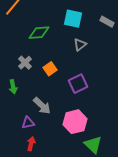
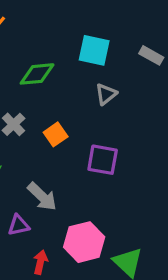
purple square: (78, 84) -> (103, 160), turned 36
pink hexagon: (75, 122) -> (84, 242), moved
red arrow: (31, 144) -> (40, 262), moved

